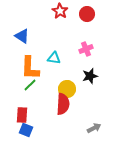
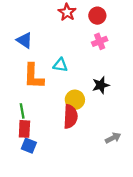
pink cross: (86, 49) -> (100, 41), moved
green line: (30, 85) -> (22, 111), moved, turned -56
gray arrow: (94, 128) -> (113, 138), moved

